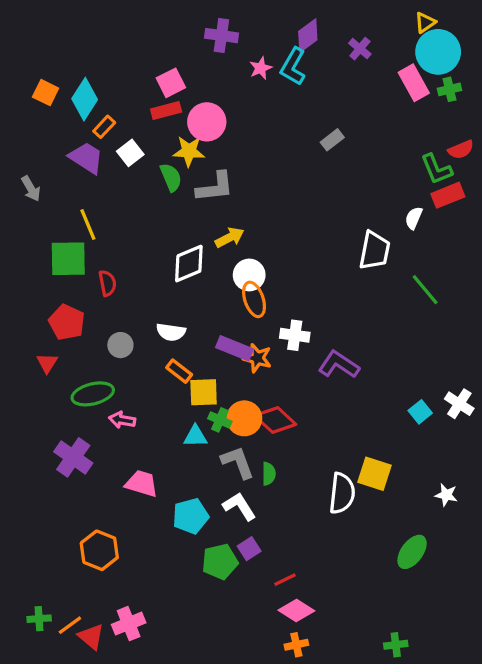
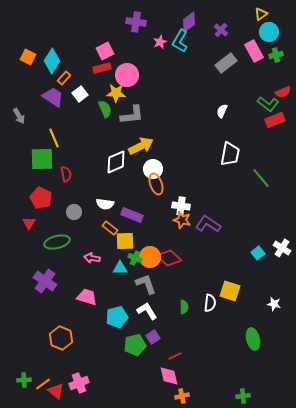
cyan circle: (438, 52) -> (269, 32), size x0.7
gray rectangle: (332, 140) -> (226, 63), moved, size x1.5
green L-shape: (436, 169) -> (268, 104), turned -30
white semicircle: (414, 218) -> (222, 111), moved
yellow arrow: (230, 238) -> (141, 146), size x1.4
purple rectangle: (234, 348) -> (132, 215), moved
orange star: (257, 358) -> (182, 220), moved
pink arrow: (122, 420) -> (92, 258), moved
green semicircle: (269, 474) -> (184, 307), moved
white semicircle: (342, 493) -> (210, 303), size x0.7
green ellipse: (412, 552) -> (253, 339), turned -50
pink diamond: (296, 611) -> (169, 376), moved, turned 45

